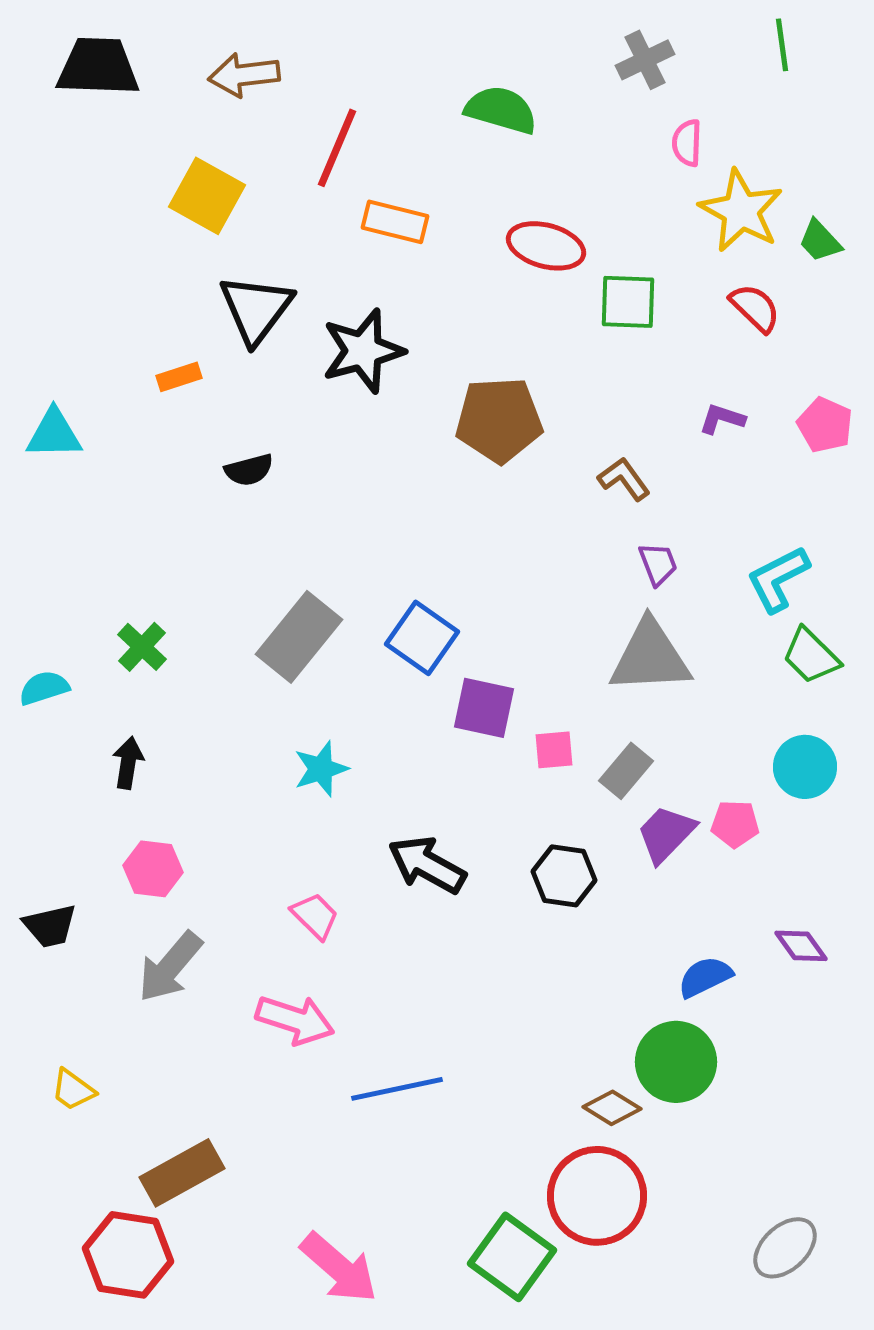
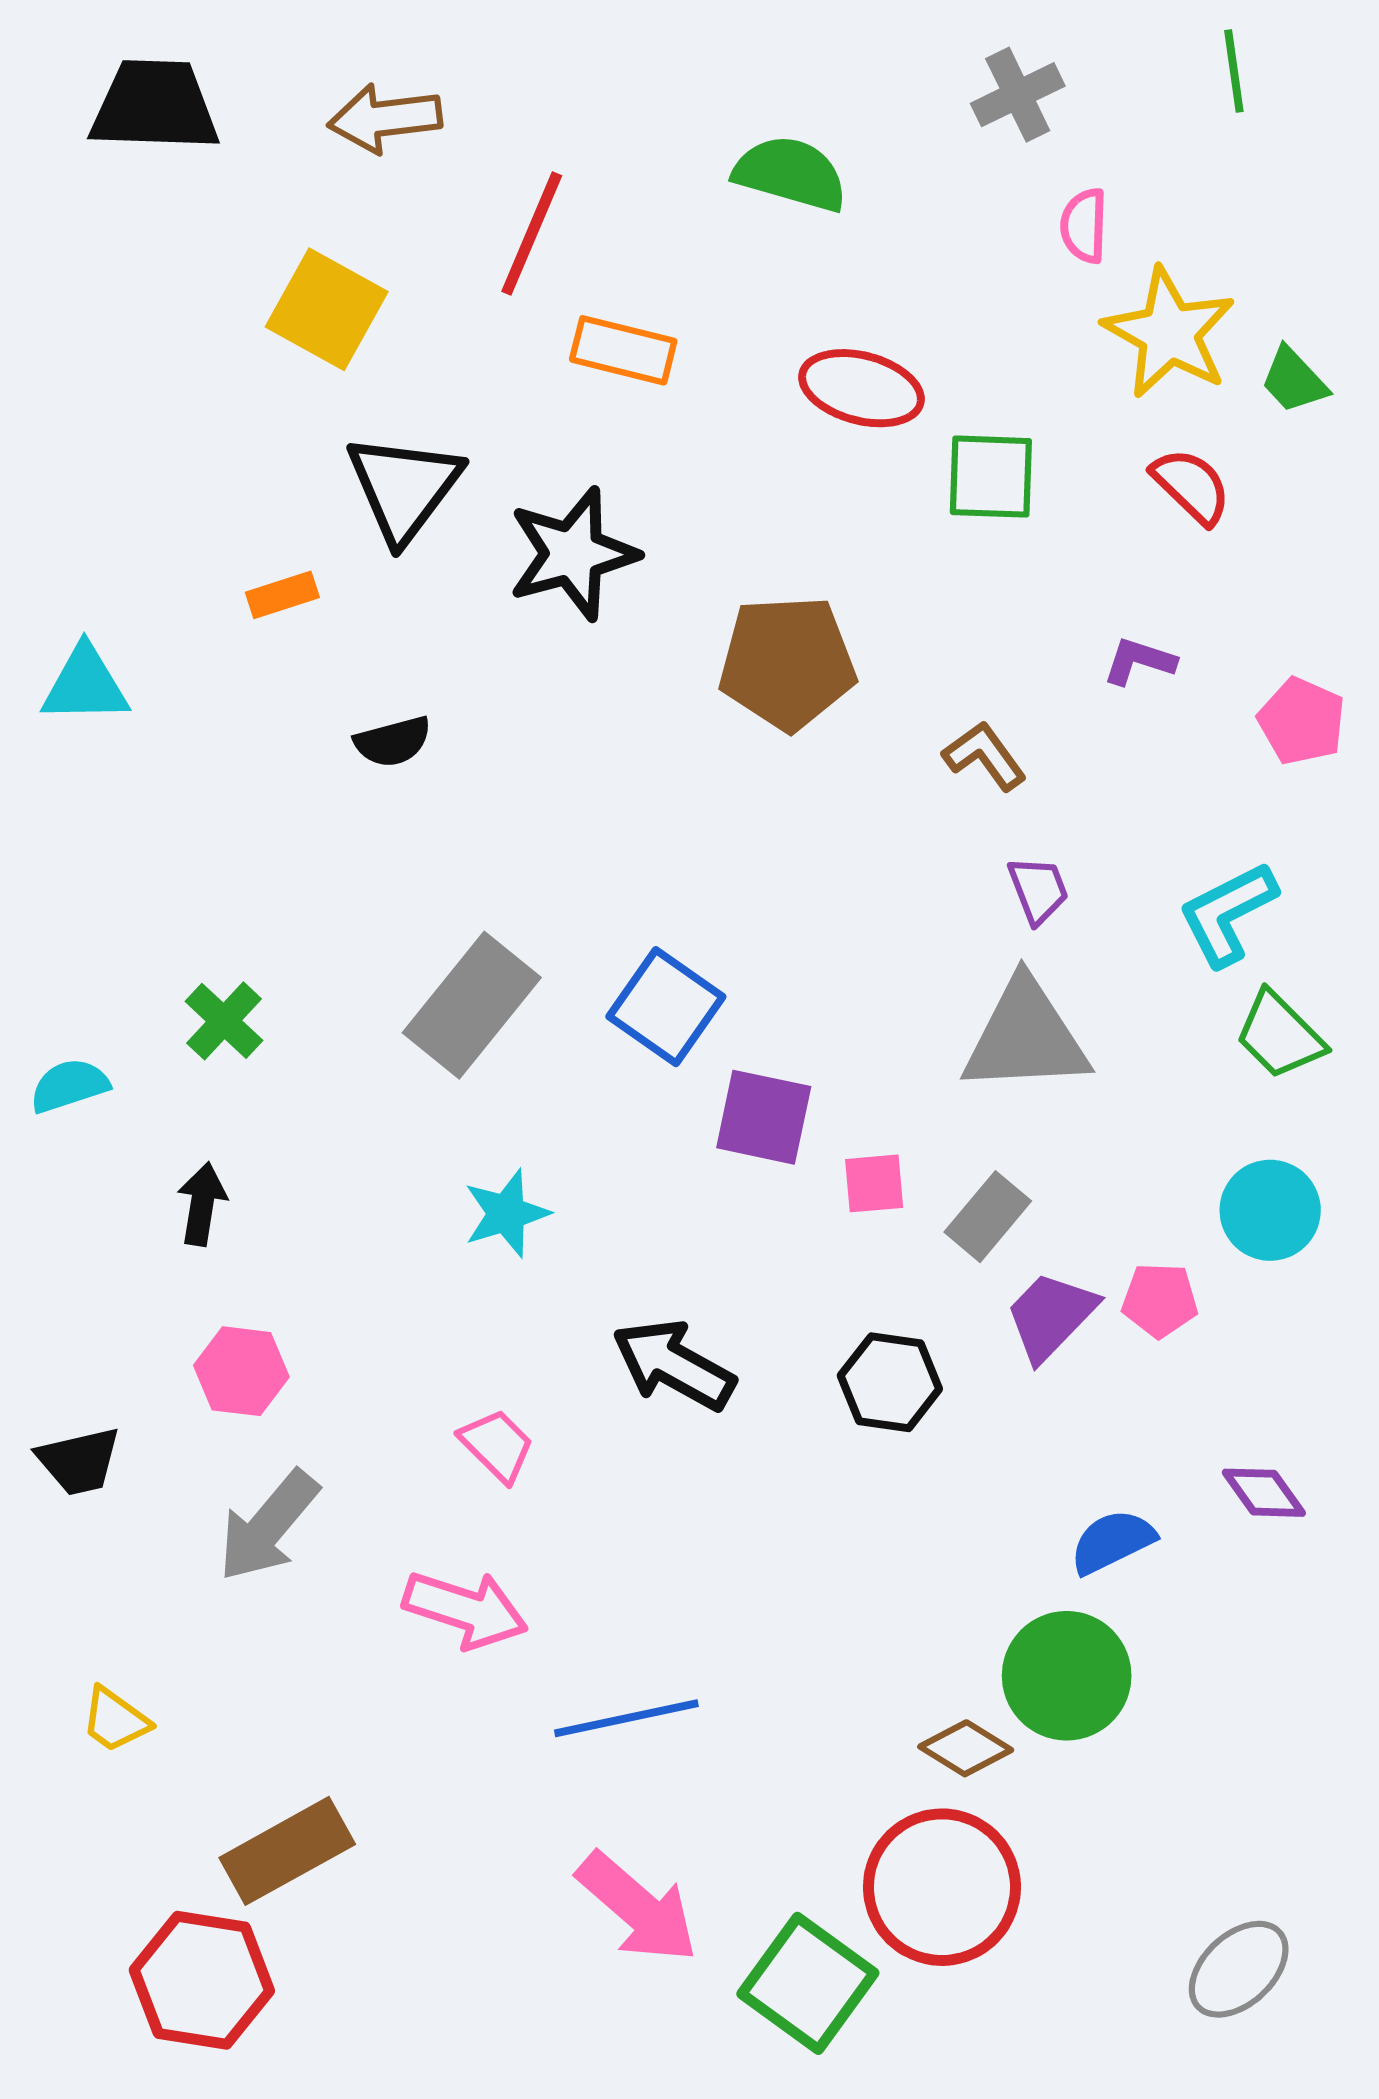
pink pentagon: (825, 425) -> (1302, 721), moved
pink arrow: (339, 1268) -> (637, 1908), moved

